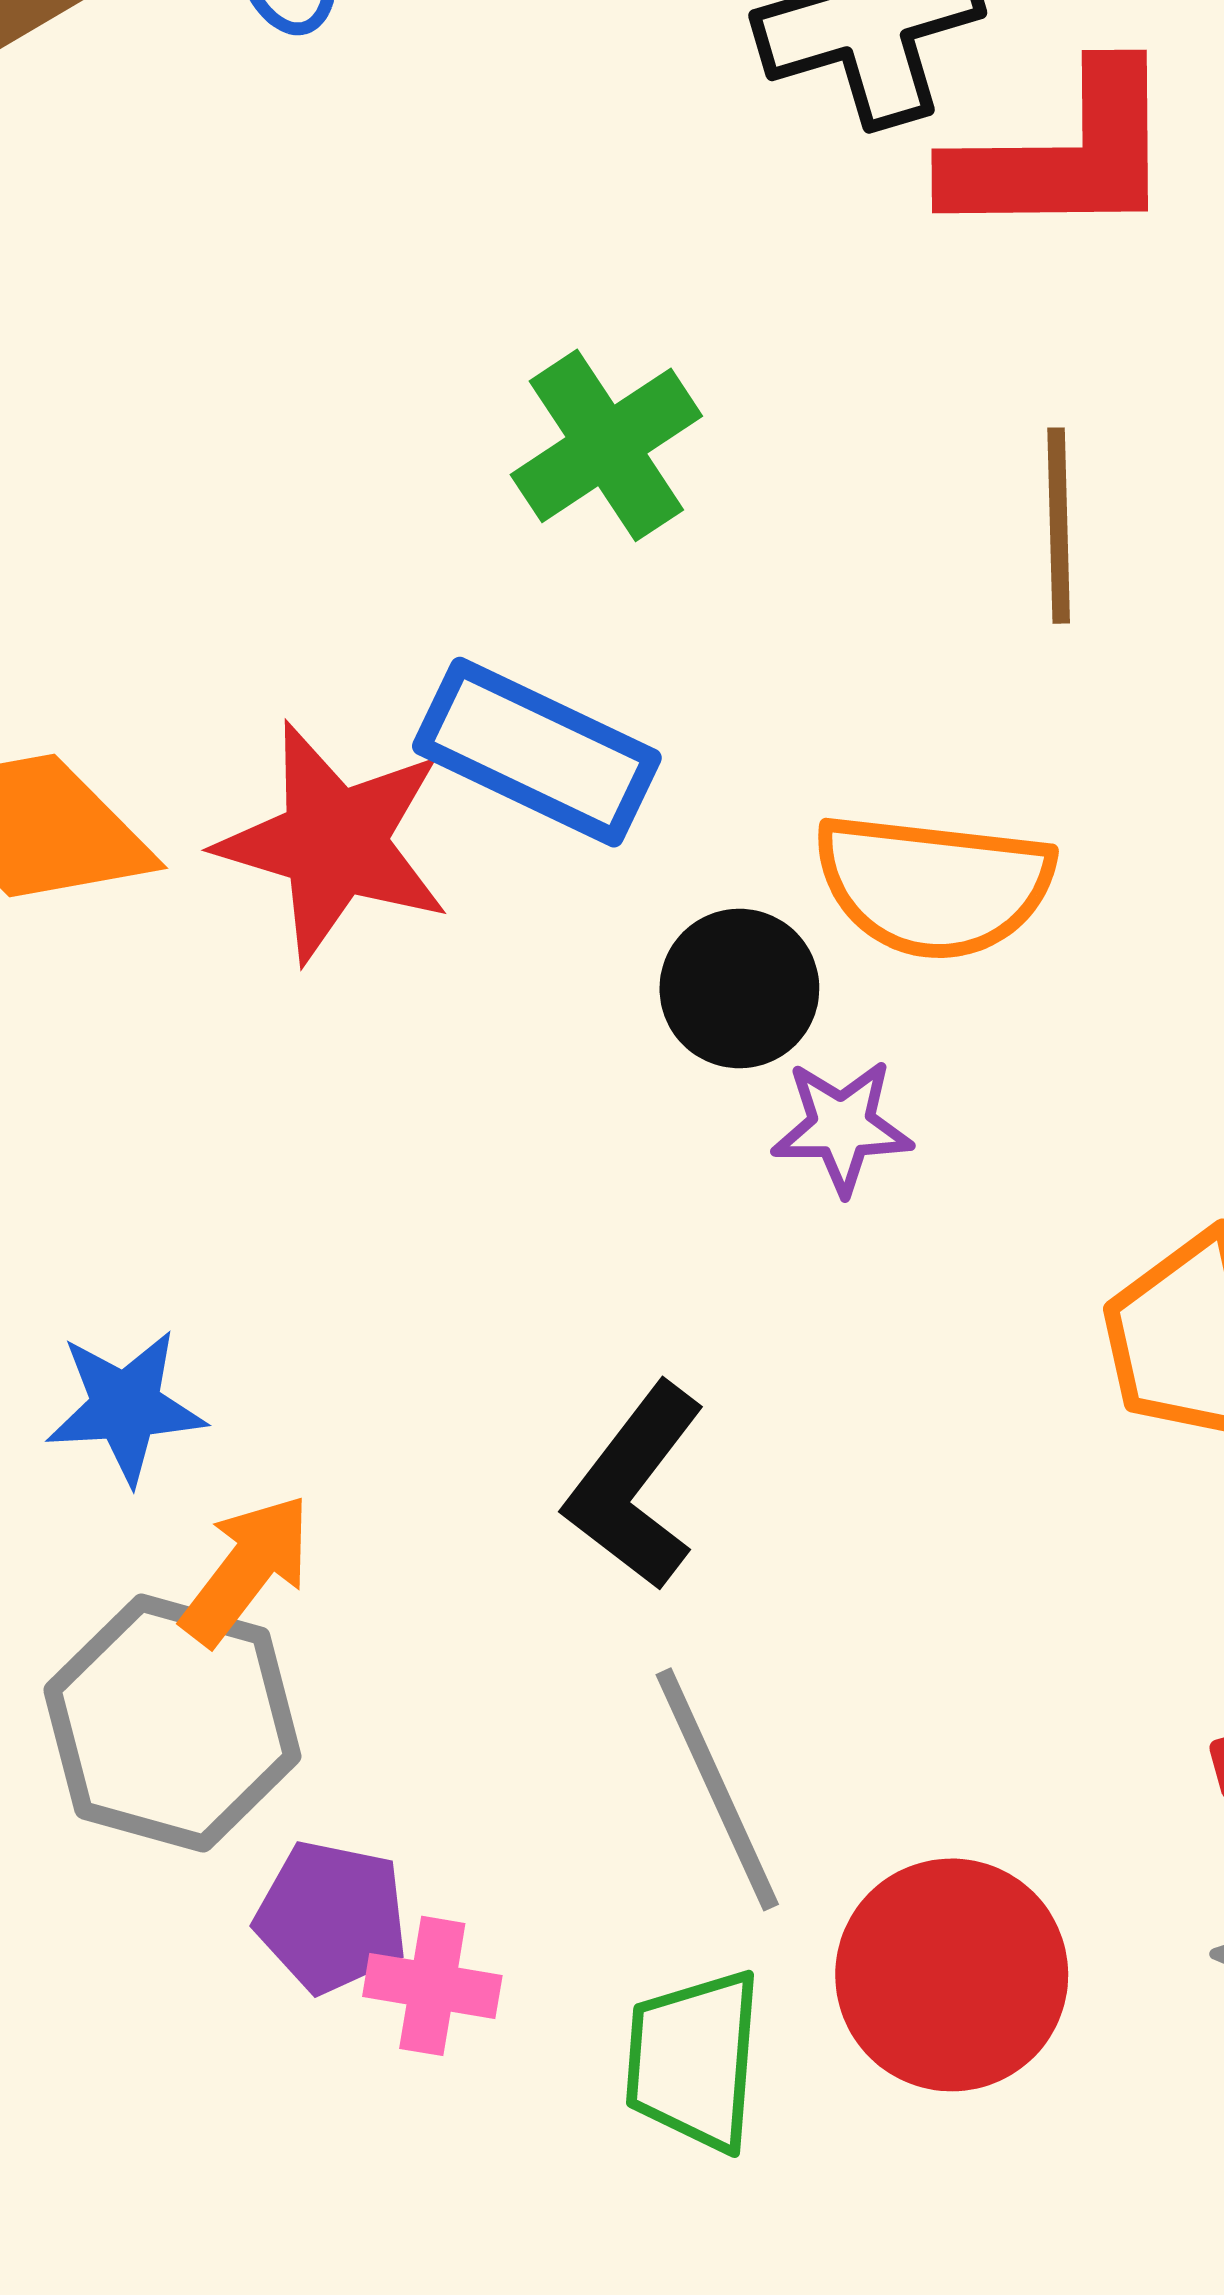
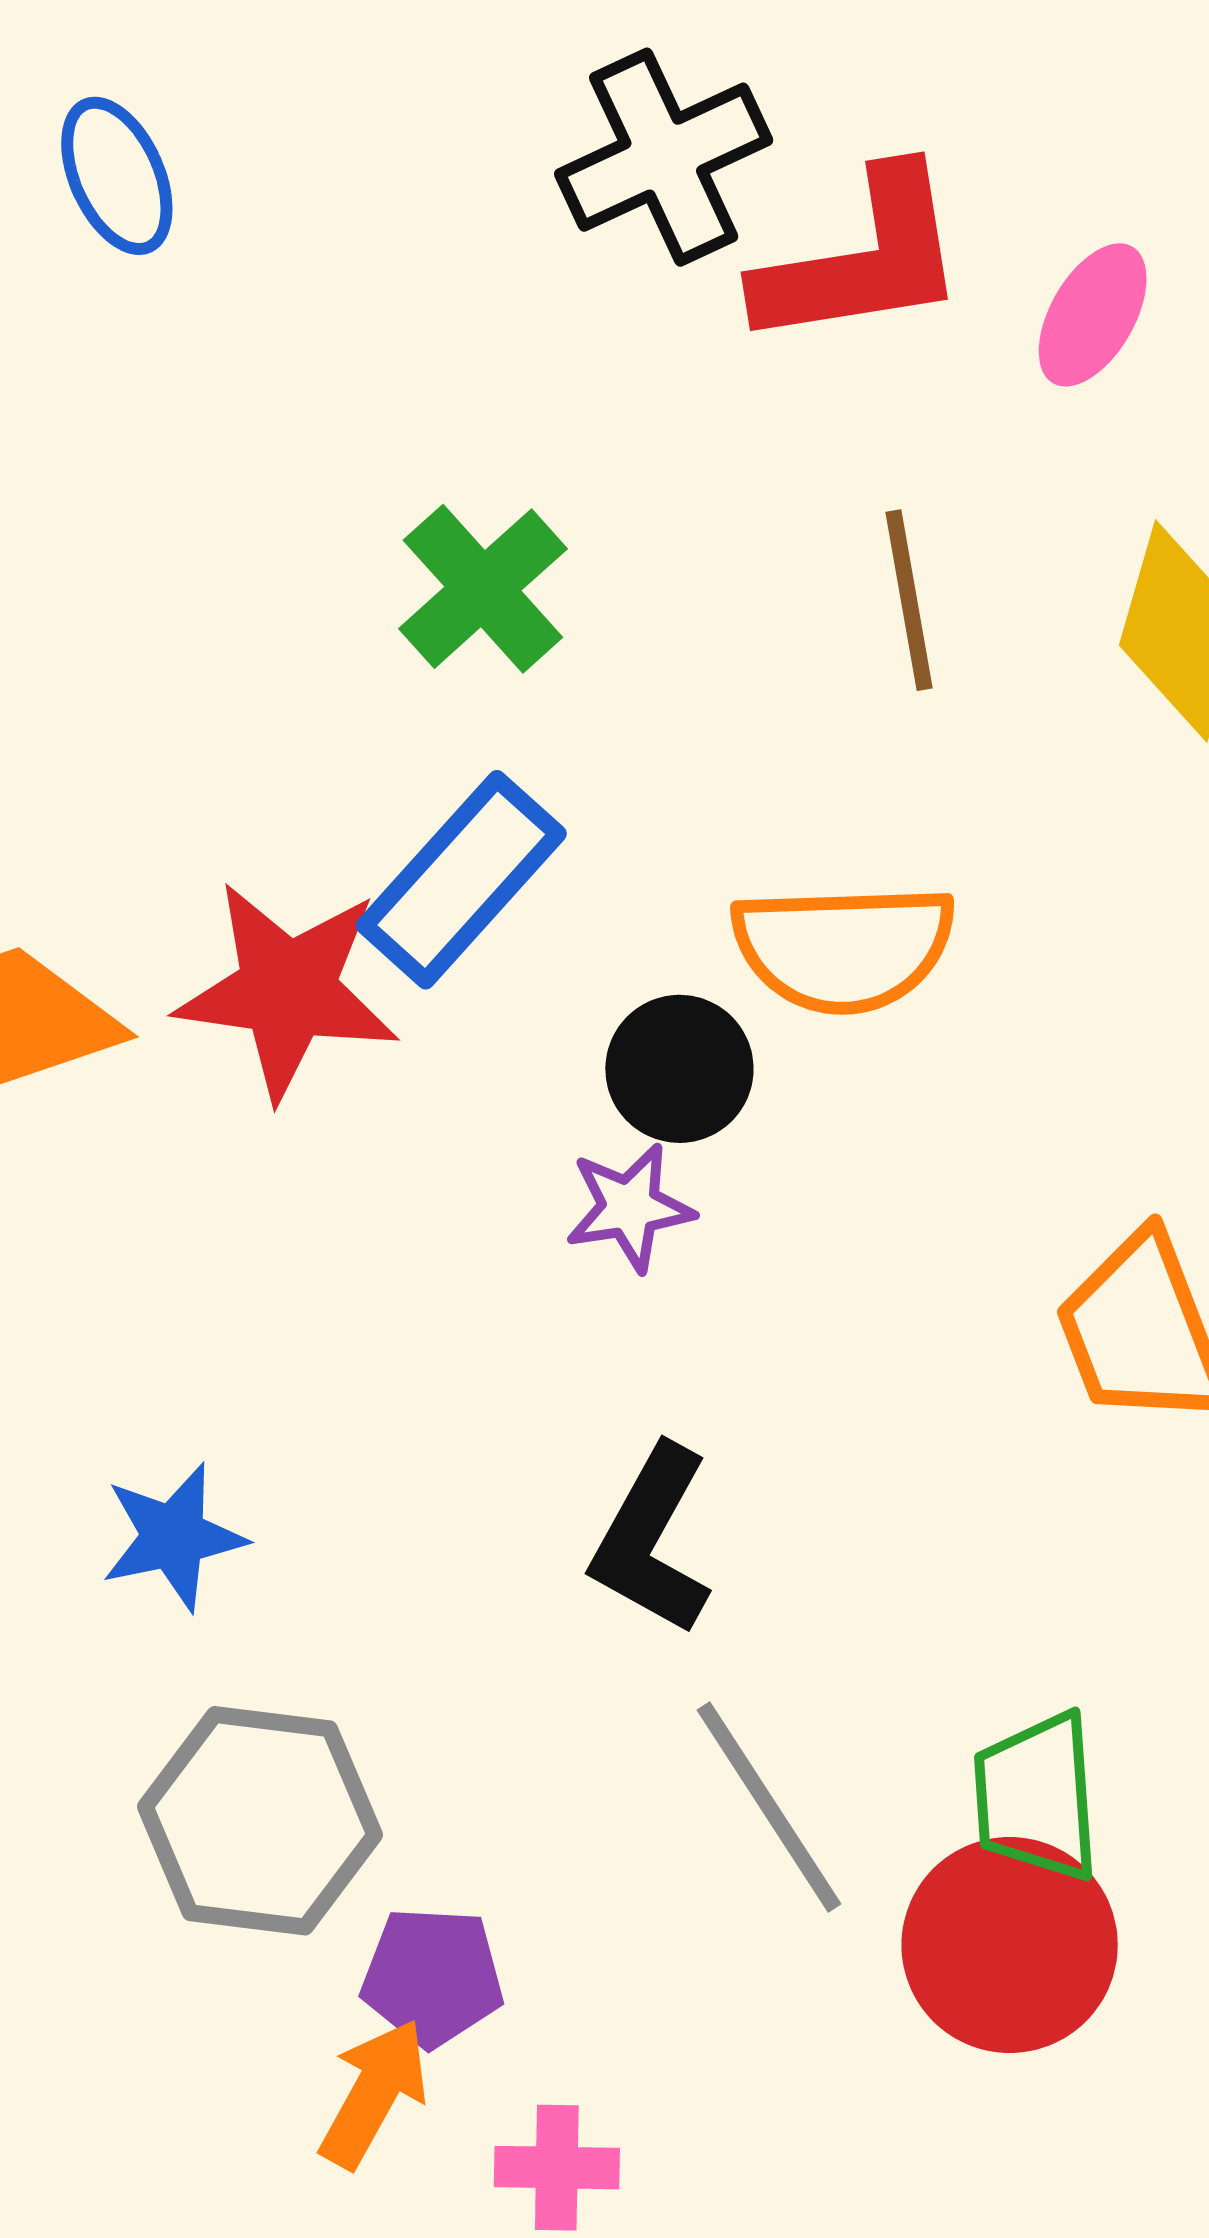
blue rectangle: (537, 752) -> (461, 880), turned -65
purple star: (842, 1127) -> (630, 1207), moved
orange arrow: (247, 1569) -> (374, 2093), moved
pink cross: (432, 1986) -> (557, 2168), moved
green trapezoid: (694, 2060) -> (1037, 1797), moved

